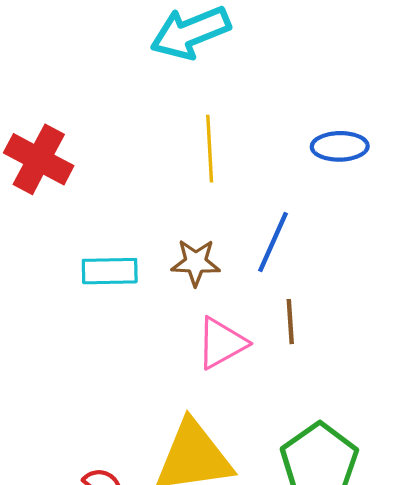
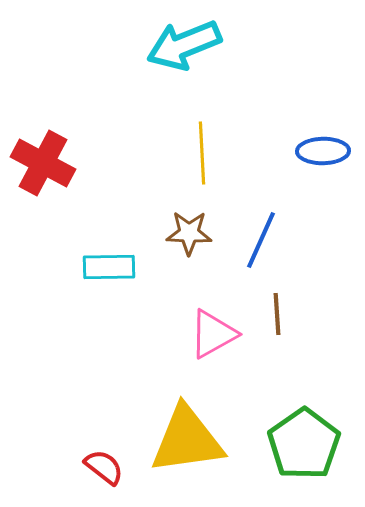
brown star: (196, 262) -> (189, 233), moved

